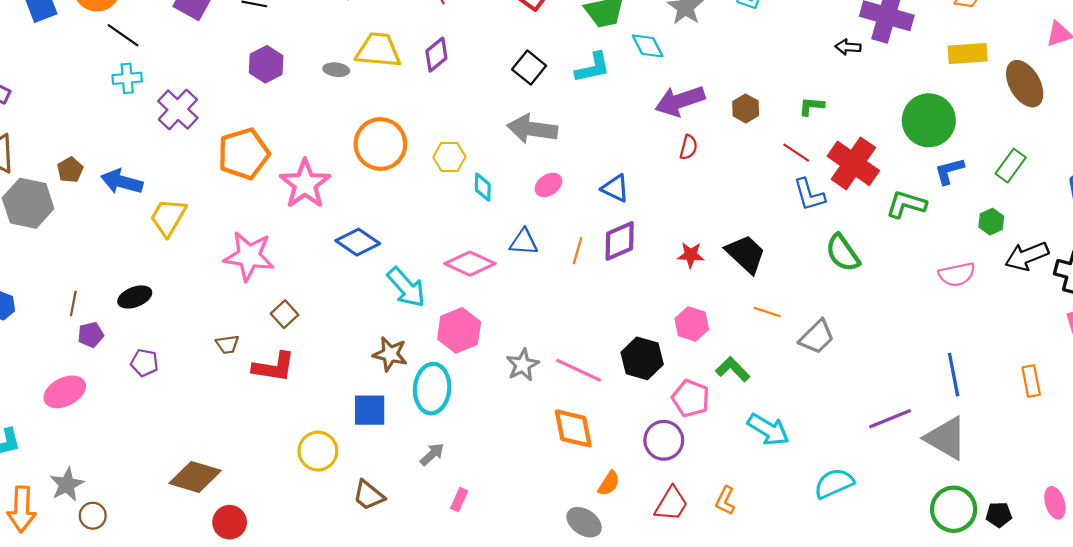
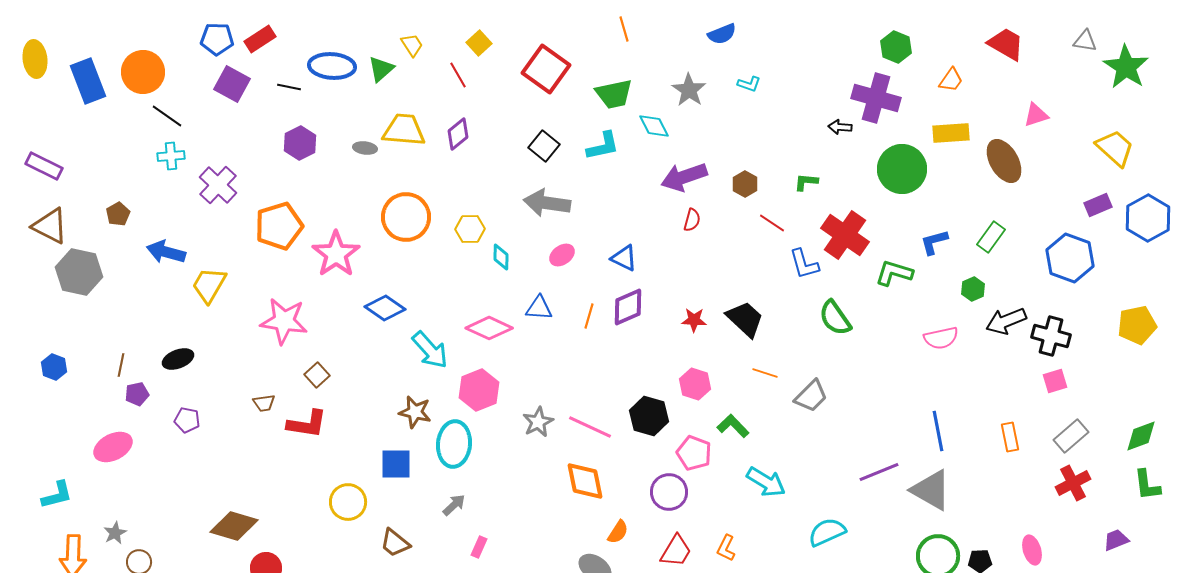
green circle: (929, 120) -> (902, 169), moved
red line: (796, 153) -> (772, 223), moved
brown pentagon: (70, 170) -> (118, 214), moved
gray star: (67, 484) -> (115, 533), size x0.7

